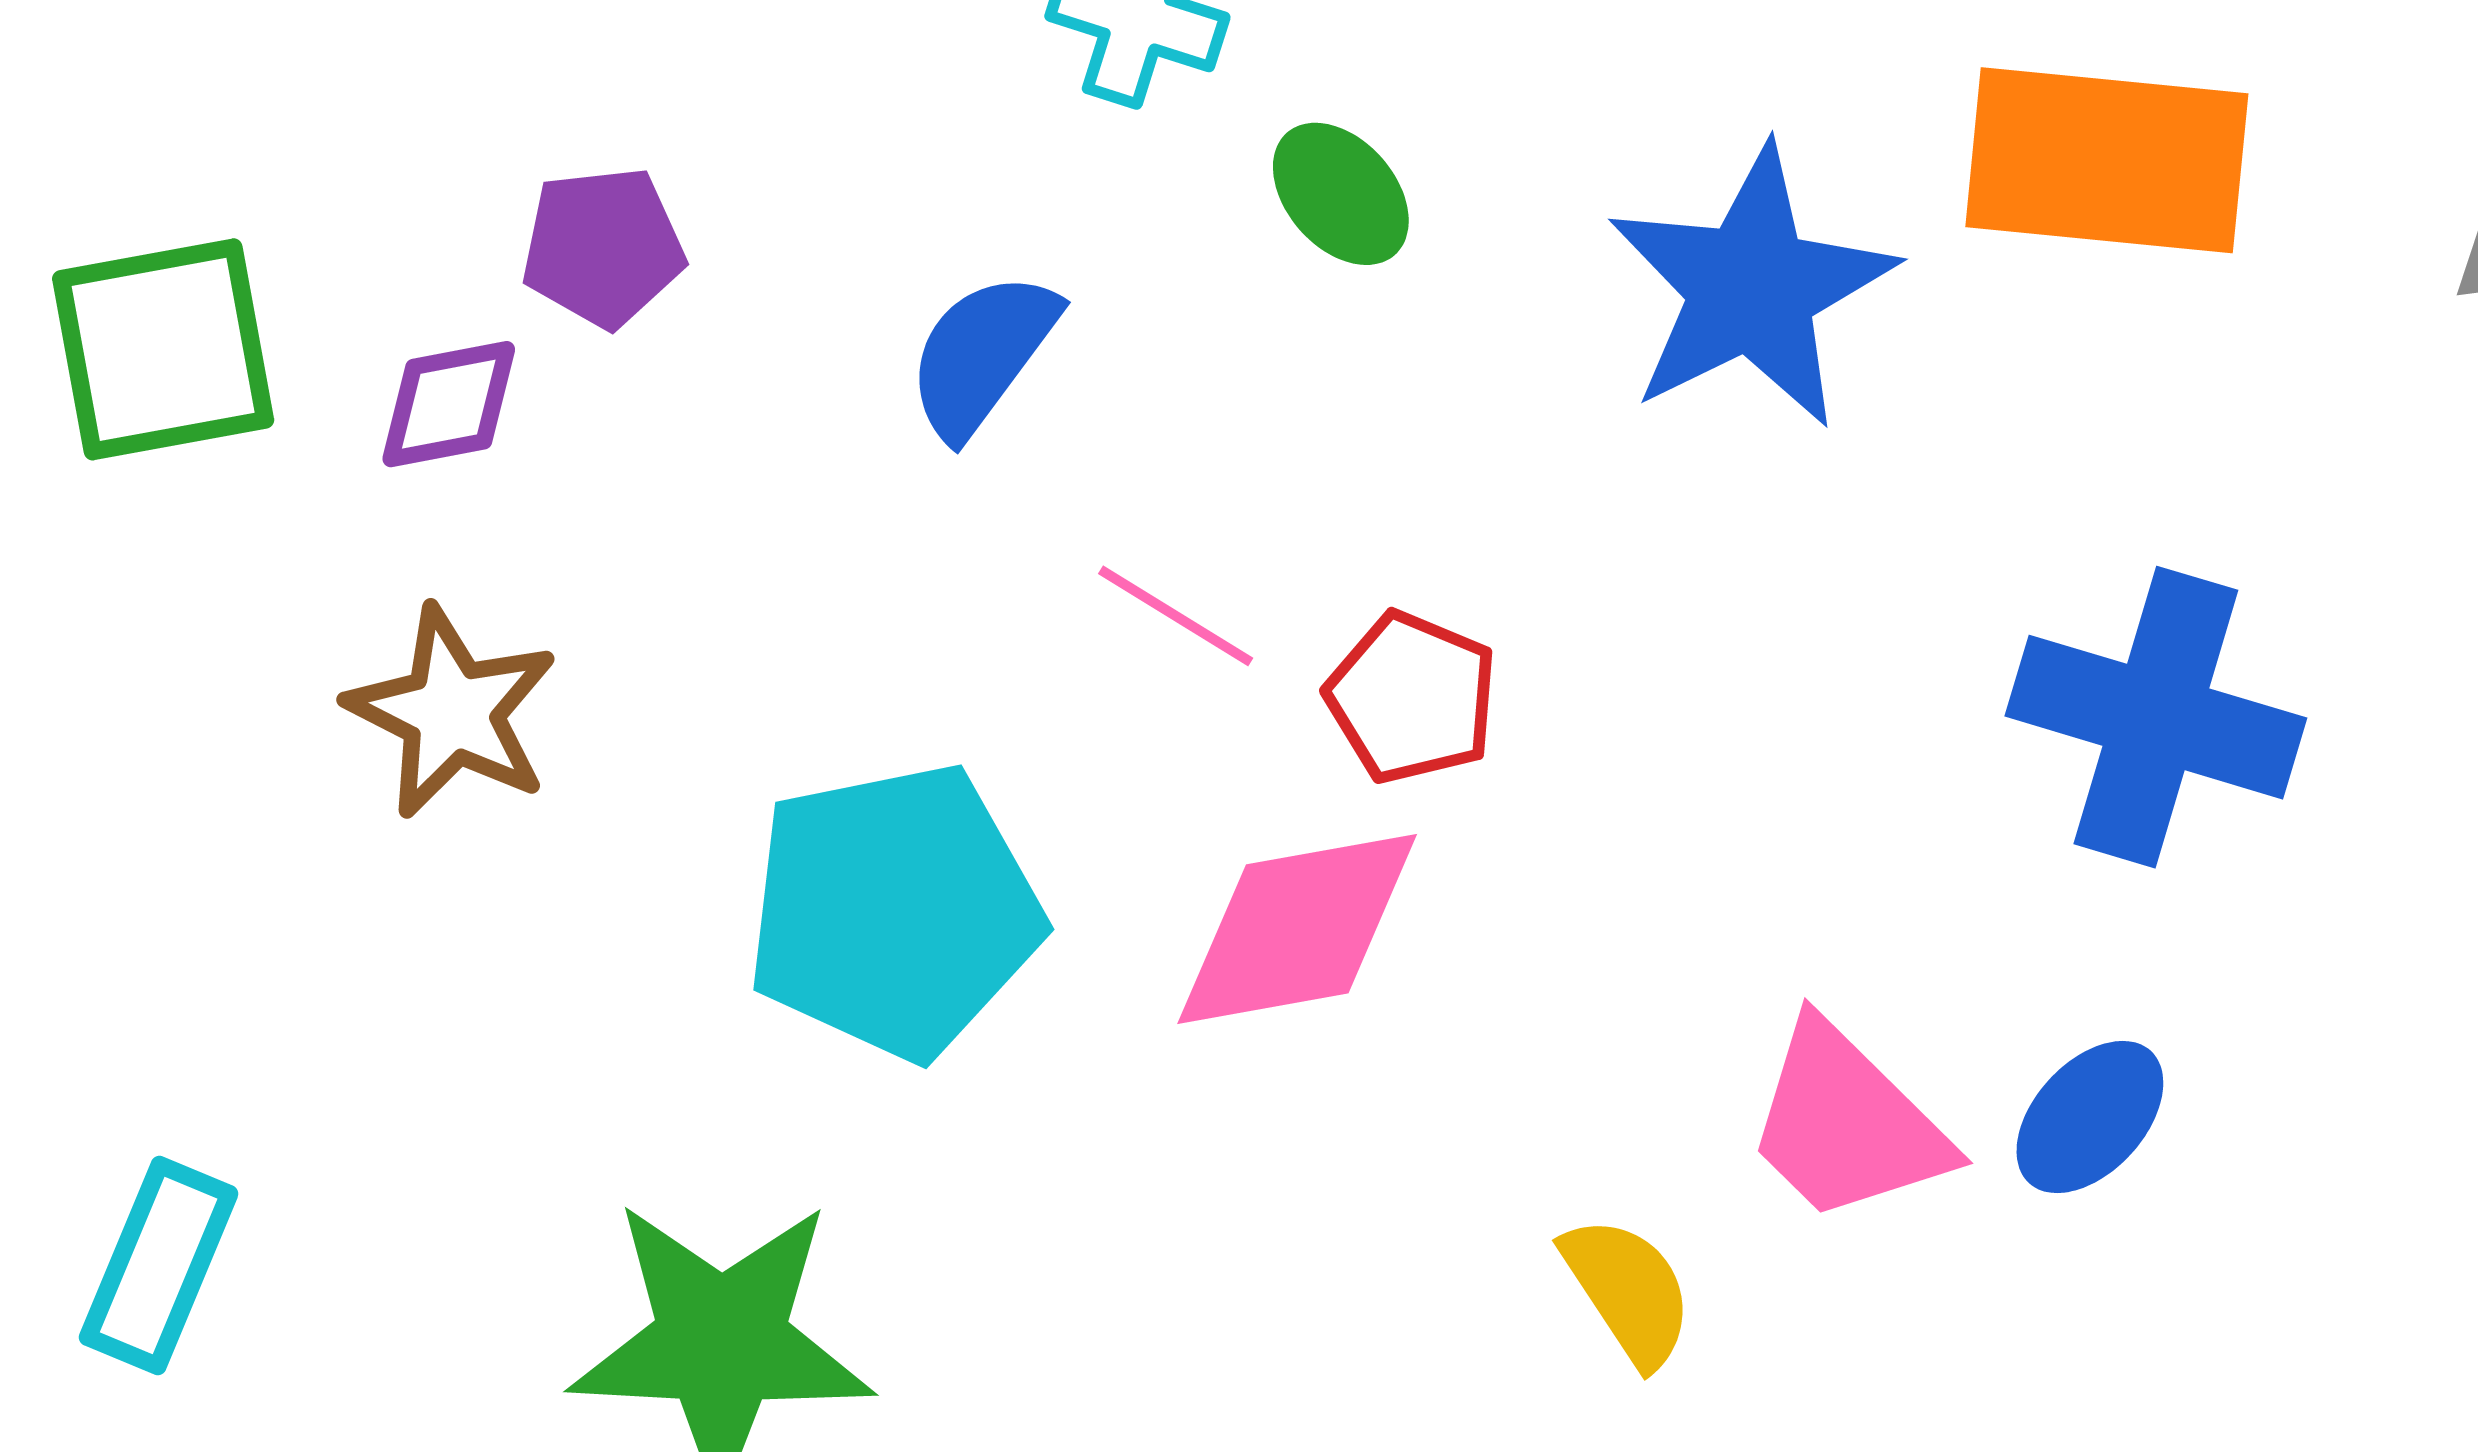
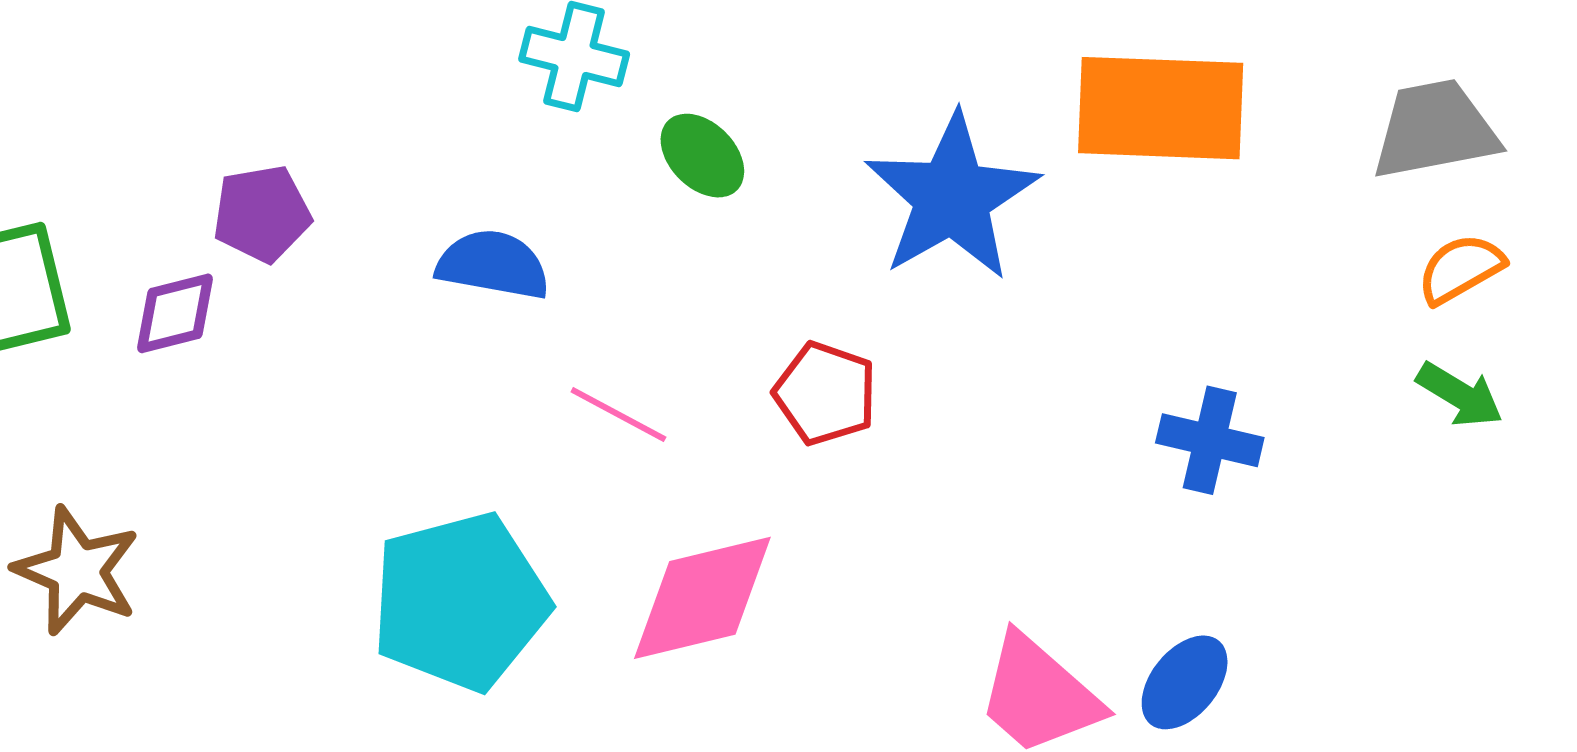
blue semicircle: (982, 354) -> (493, 265), turned 67
red pentagon: (1412, 698) -> (825, 393), moved
brown star: (452, 712) -> (77, 571), moved
blue cross: (2156, 717) -> (1210, 440), size x0.6

